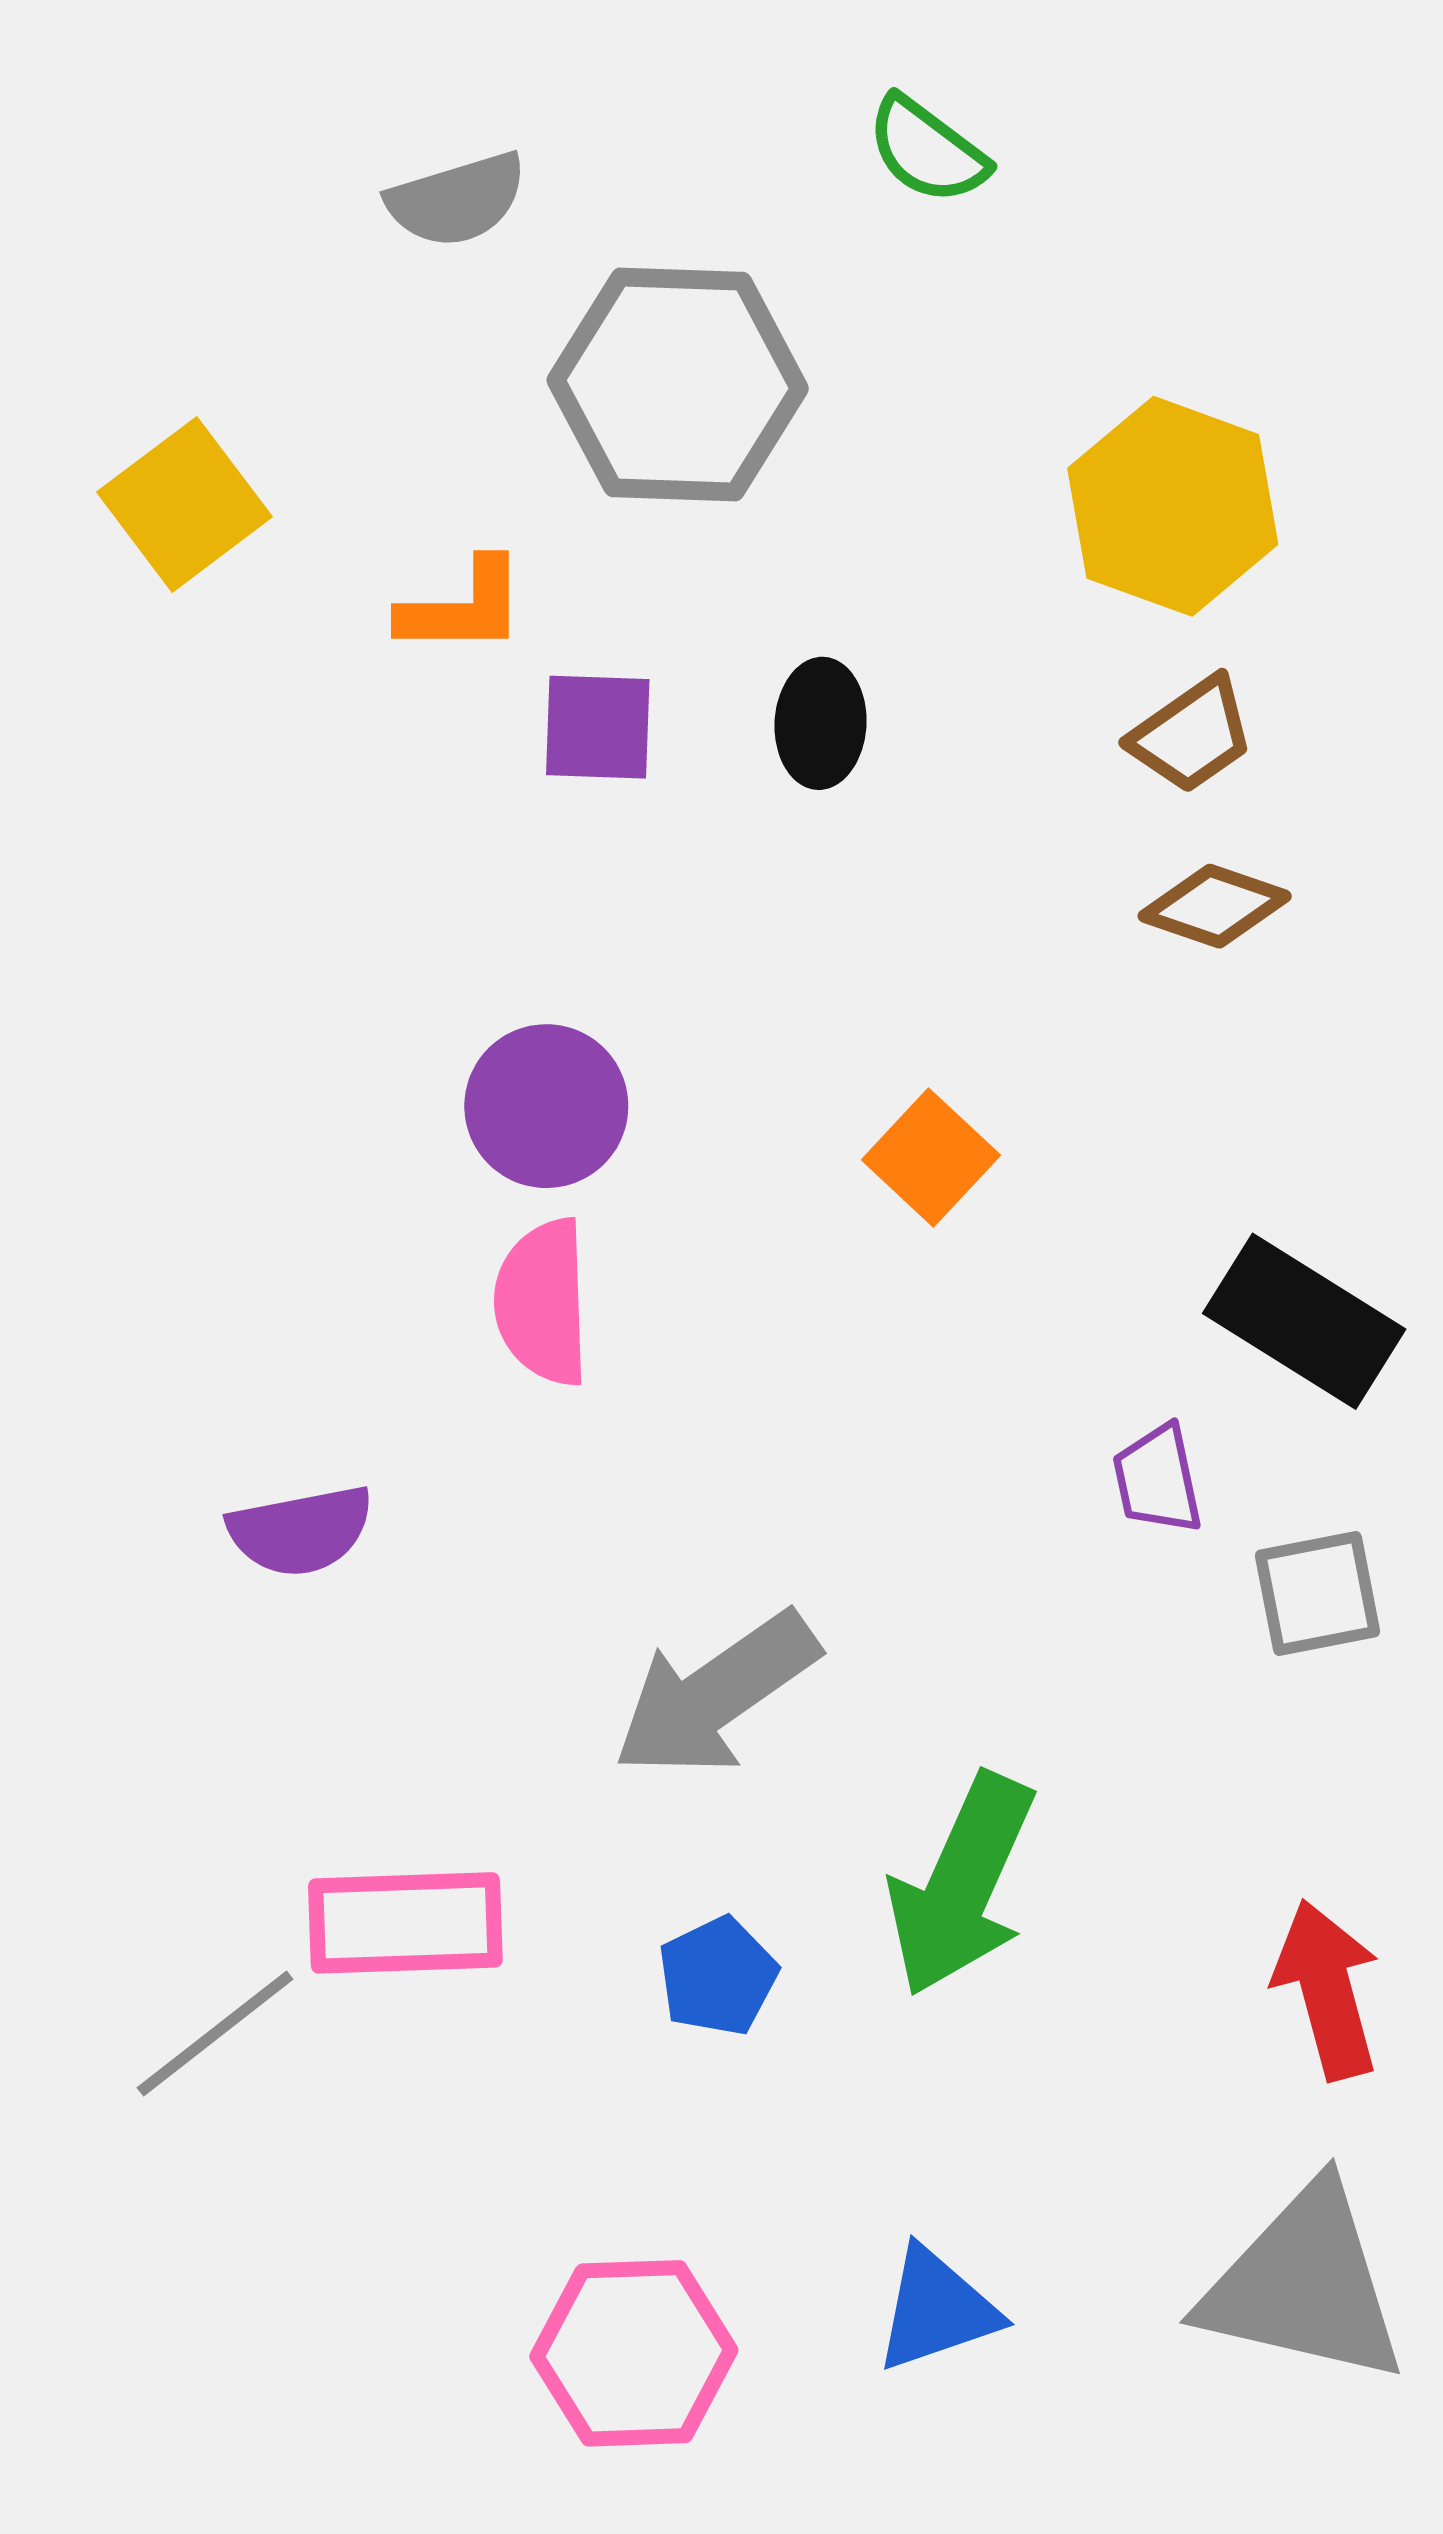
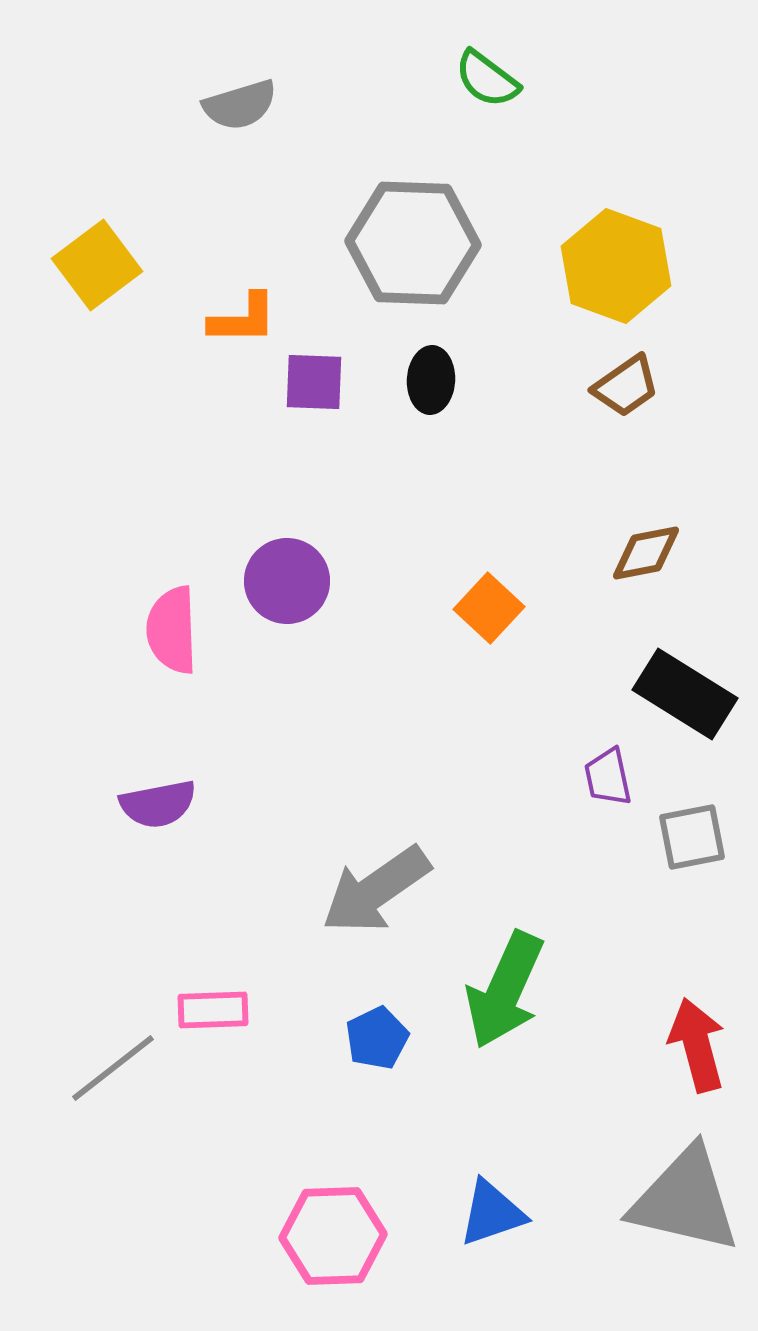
gray hexagon: (678, 384) -> (413, 243), moved
brown diamond: (1215, 906) -> (646, 553), moved, turned -30
pink semicircle: (543, 1302) -> (172, 630), moved
pink rectangle: (405, 1923) -> (213, 1010), size x0.7

